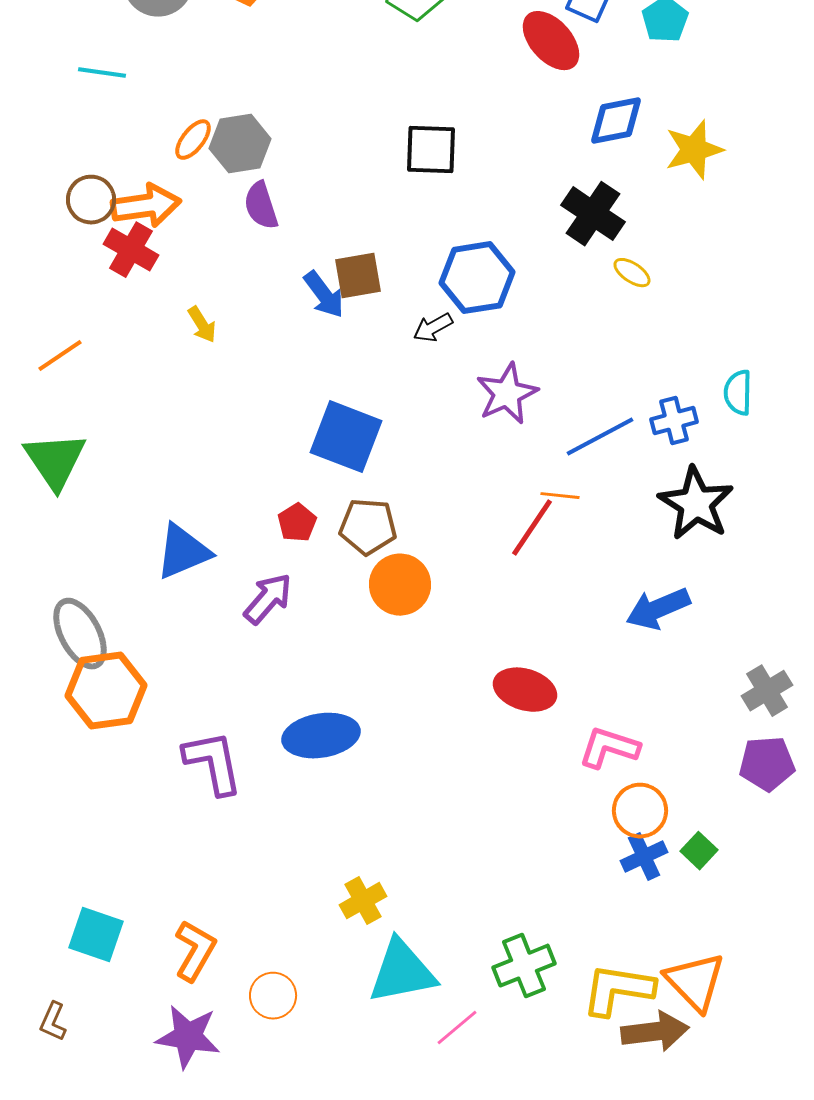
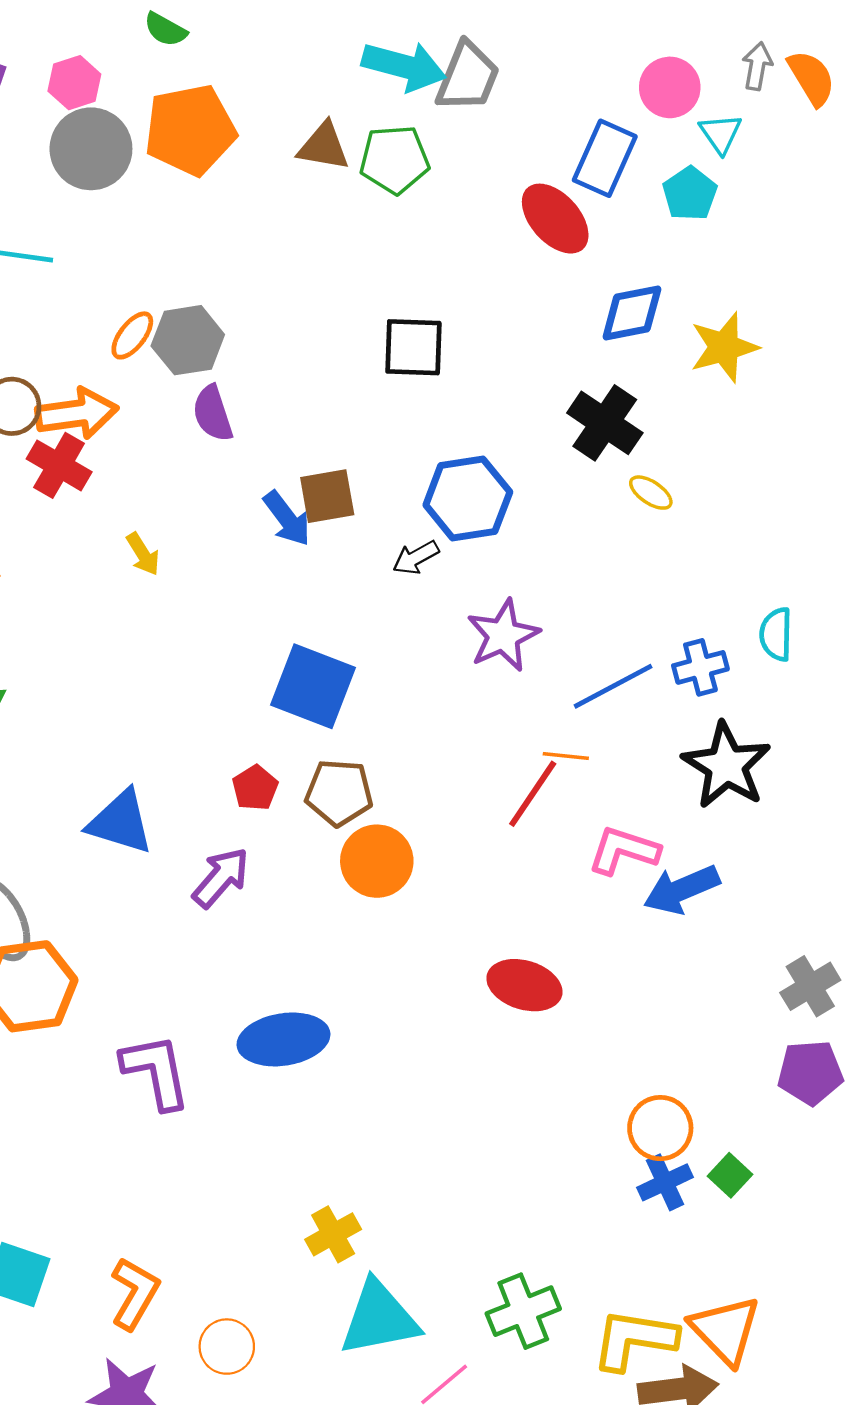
blue triangle: (183, 552) -> (120, 822), turned 40
pink L-shape: (609, 748) -> (624, 850), moved

